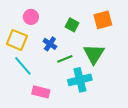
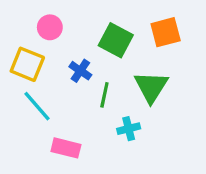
green square: (72, 25) -> (116, 40), size x1.5
green line: (65, 59) -> (104, 95), turned -56
cyan cross: (80, 80) -> (129, 129), size x0.6

